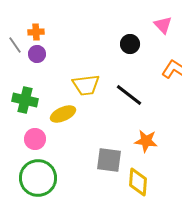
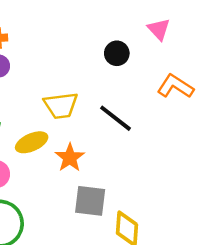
orange star: (146, 141) -> (70, 158), moved, turned 30

